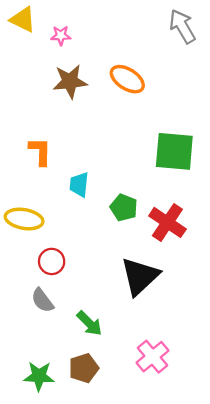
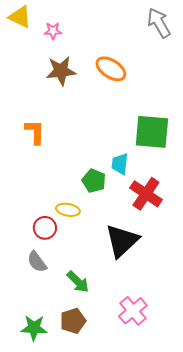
cyan trapezoid: (79, 185) -> (120, 164), moved
green pentagon: (124, 208) -> (94, 181), moved
yellow ellipse: (24, 219) -> (68, 210), moved, size x0.7

